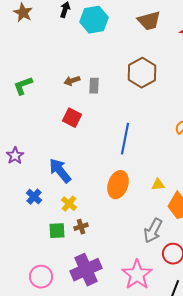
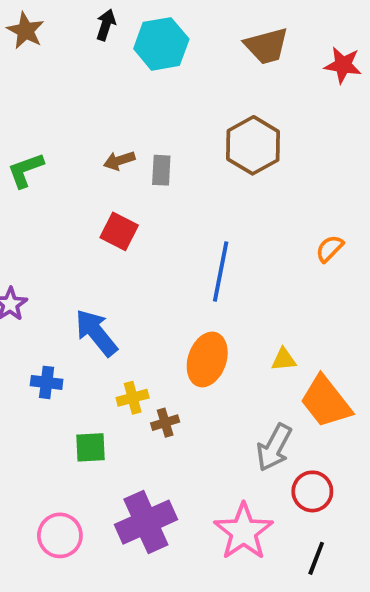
blue cross: (34, 197) -> (47, 382), turned -35
yellow cross: (69, 204) -> (133, 398), moved, turned 35
brown cross: (81, 227) -> (165, 423), moved

